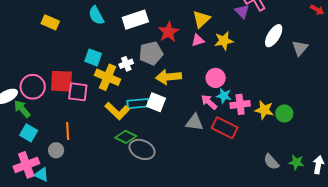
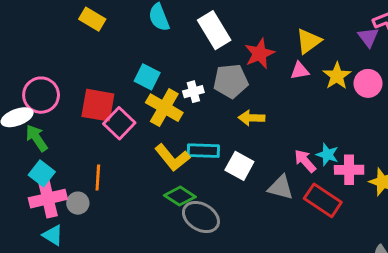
white rectangle: (135, 20) -> (214, 30), turned 70
yellow star: (224, 41) -> (337, 76), turned -30
yellow arrow: (169, 77) -> (252, 118), size x0.7
pink circle: (216, 78) -> (368, 83), moved
pink circle: (33, 87) -> (41, 95), moved
pink square: (78, 92) -> (119, 123), turned 30
white square: (156, 102) -> (239, 166), moved
pink cross: (26, 165) -> (48, 199), moved

